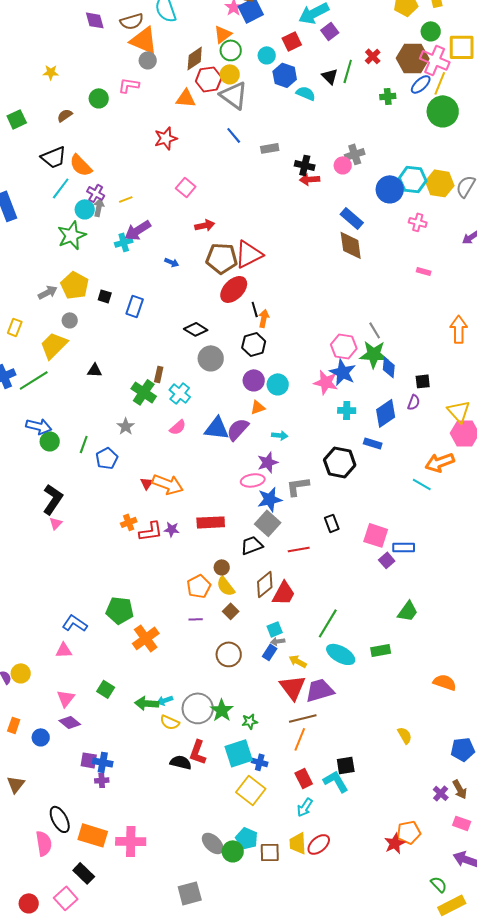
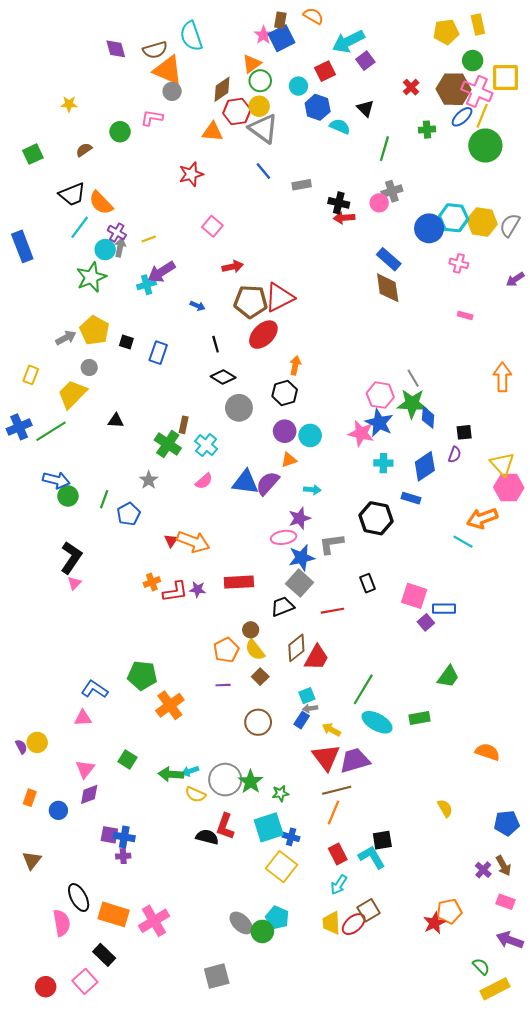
green line: (348, 71) -> (384, 149), moved
black line: (255, 309) -> (216, 344), moved
purple diamond: (70, 722) -> (89, 794), turned -60
pink cross: (131, 841) -> (154, 921), turned -32
brown square: (270, 852) -> (369, 910), moved, turned -30

